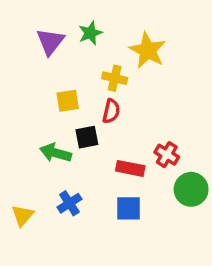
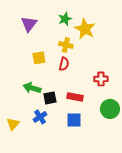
green star: (90, 33) -> (65, 19), moved
black square: (87, 137) -> (50, 98), moved
red cross: (167, 155) -> (101, 79), moved, turned -32

